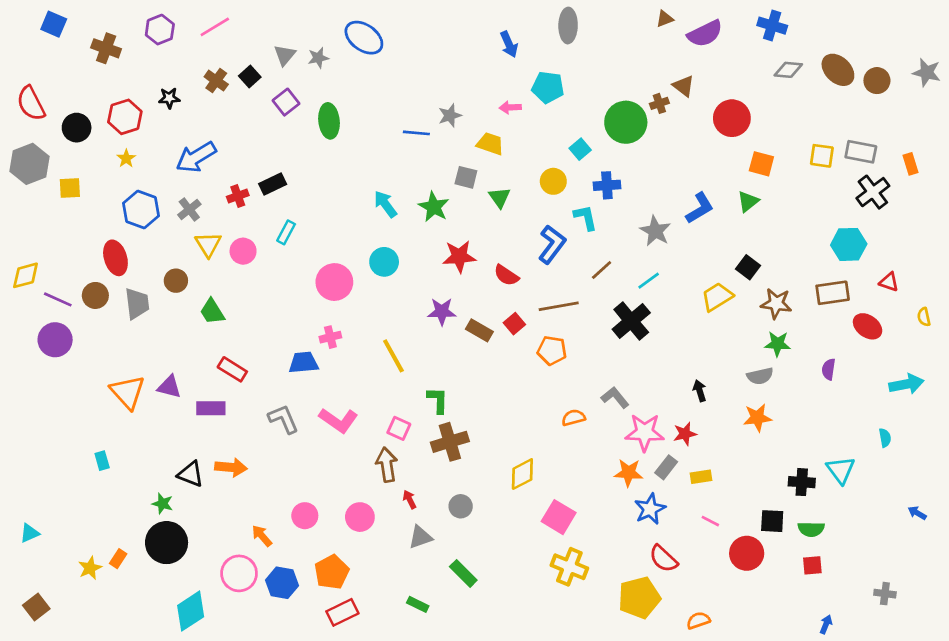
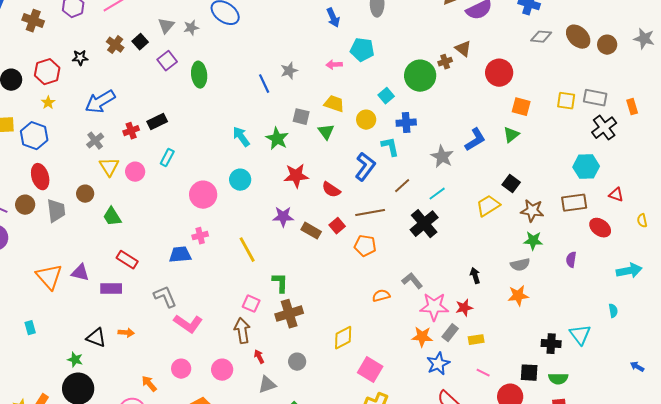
blue line: (416, 133) -> (264, 84), turned 60
yellow trapezoid: (490, 144) -> (334, 104), moved
blue hexagon: (141, 209) -> (34, 136), moved
pink L-shape: (338, 420) -> (188, 324), moved
orange arrow: (231, 467) -> (126, 333), size x0.7

